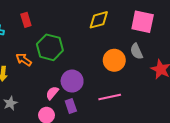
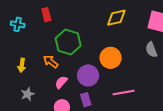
orange arrow: (24, 60) -> (51, 62), moved
orange circle: (114, 60) -> (111, 58), moved
pink semicircle: (52, 93) -> (61, 82), moved

